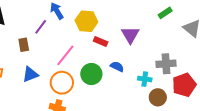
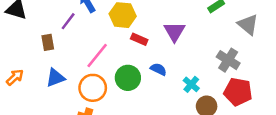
gray cross: (166, 64) -> (228, 60), moved, turned 36
cyan cross: (145, 79) -> (191, 84), turned 32
red pentagon: (184, 85) -> (238, 92), turned 30

